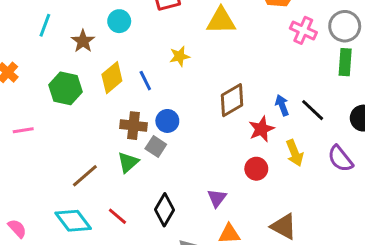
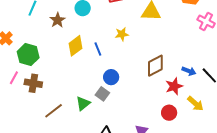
green hexagon: (65, 88) -> (28, 55), moved
blue arrow: (282, 105) -> (189, 71), turned 128
brown cross: (134, 126) -> (33, 83), moved
pink line: (23, 130) -> (14, 78), turned -56
yellow arrow: (295, 153) -> (195, 104), turned -30

